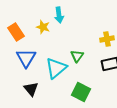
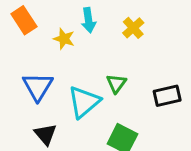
orange rectangle: (16, 32) -> (24, 20), moved
yellow cross: (107, 39) -> (133, 28), moved, turned -32

